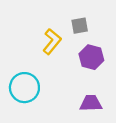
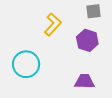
gray square: (80, 26) -> (93, 11), moved

